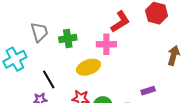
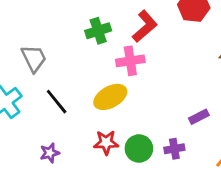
green cross: (68, 38) -> (98, 31), moved
black line: (49, 79) -> (57, 102), moved

